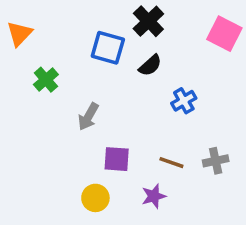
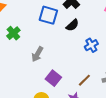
purple square: (117, 159) -> (53, 78), turned 35
brown line: (171, 163) -> (84, 80), turned -64

